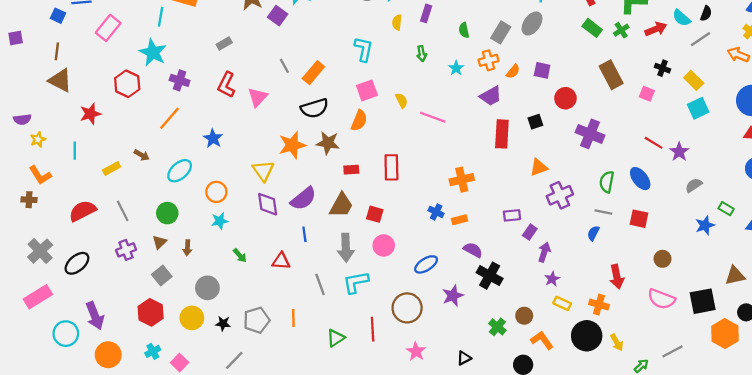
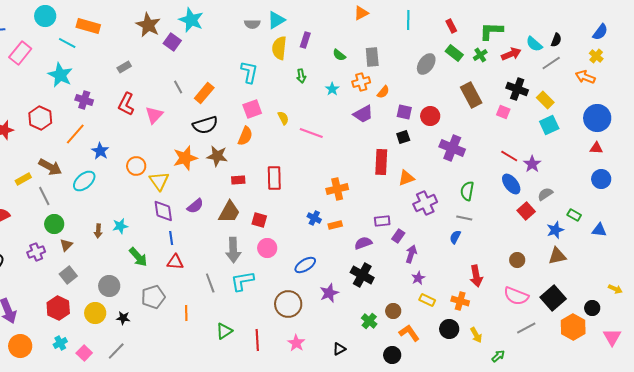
cyan line: (161, 17) -> (67, 43), turned -72
yellow semicircle: (397, 22) -> (279, 48), size x1.6
gray ellipse: (532, 23) -> (426, 64), moved
green semicircle: (464, 30) -> (339, 55), turned -40
gray rectangle: (501, 32) -> (372, 57), turned -36
black cross: (662, 68) -> (517, 89), size x1.5
purple square: (542, 70) -> (404, 112), moved
red hexagon: (127, 84) -> (40, 118), moved
red rectangle: (502, 134) -> (381, 162), moved
blue star: (213, 138) -> (100, 151), moved
brown arrow: (142, 155) -> (50, 167), size x1.6
blue ellipse: (640, 179) -> (511, 184), moved
orange circle: (216, 192) -> (136, 166), moved
purple semicircle: (303, 199) -> (195, 206), size x0.7
gray line: (123, 211) -> (44, 196), moved
green circle: (167, 213) -> (54, 224), moved
red square: (639, 219) -> (526, 211), moved, turned 36
blue line: (304, 234) -> (171, 238), moved
brown arrow: (187, 248) -> (98, 231), moved
purple semicircle: (473, 250) -> (363, 243), moved, turned -48
green arrow: (240, 255) -> (138, 257), size x1.5
brown triangle: (735, 276) -> (557, 256), moved
black square: (703, 301) -> (553, 298), turned -30
gray pentagon: (257, 320) -> (153, 297), moved
red line: (373, 329) -> (257, 340), moved
black circle: (587, 336) -> (449, 329), size x0.7
gray line: (673, 351) -> (526, 328), moved
gray line: (234, 360) -> (116, 351), moved

